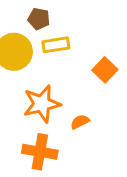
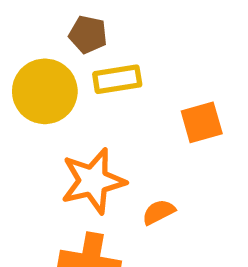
orange square: (105, 70) -> (202, 122), turned 30

